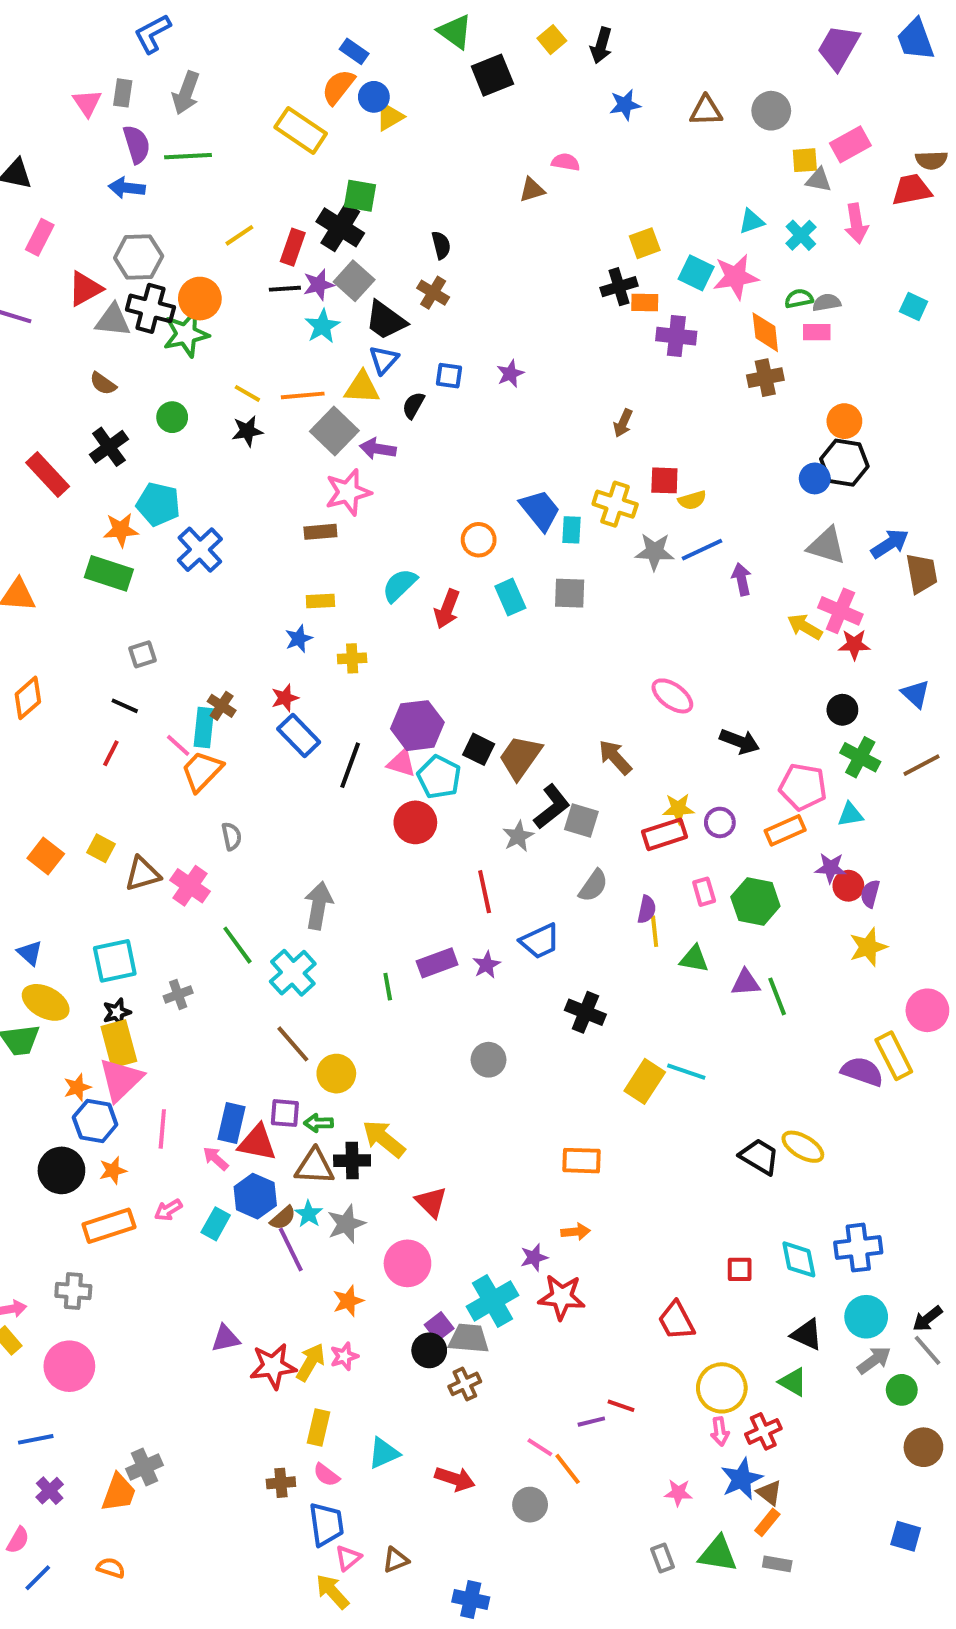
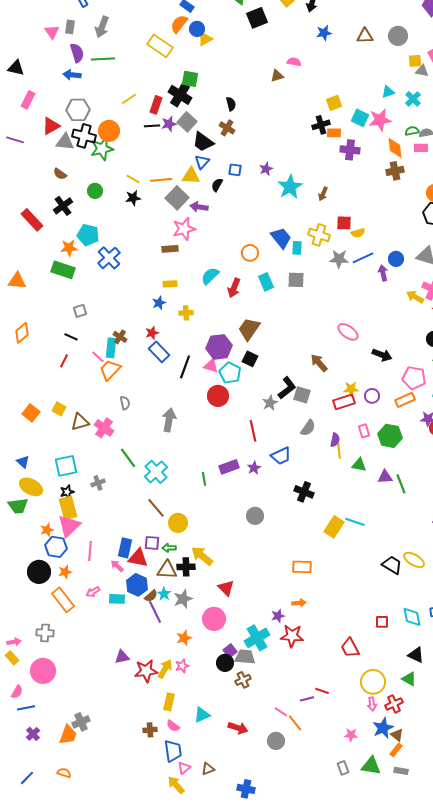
cyan star: (322, 326) -> (290, 187), moved, size x1.4
blue circle: (815, 478) -> (396, 259), moved
brown trapezoid: (520, 757) -> (249, 329), moved
gray arrow: (318, 906) -> (169, 420), moved
cyan rectangle: (216, 1224) -> (117, 599), turned 63
orange rectangle: (109, 1226) -> (63, 600), turned 70
pink semicircle: (18, 1540) -> (17, 692), moved

